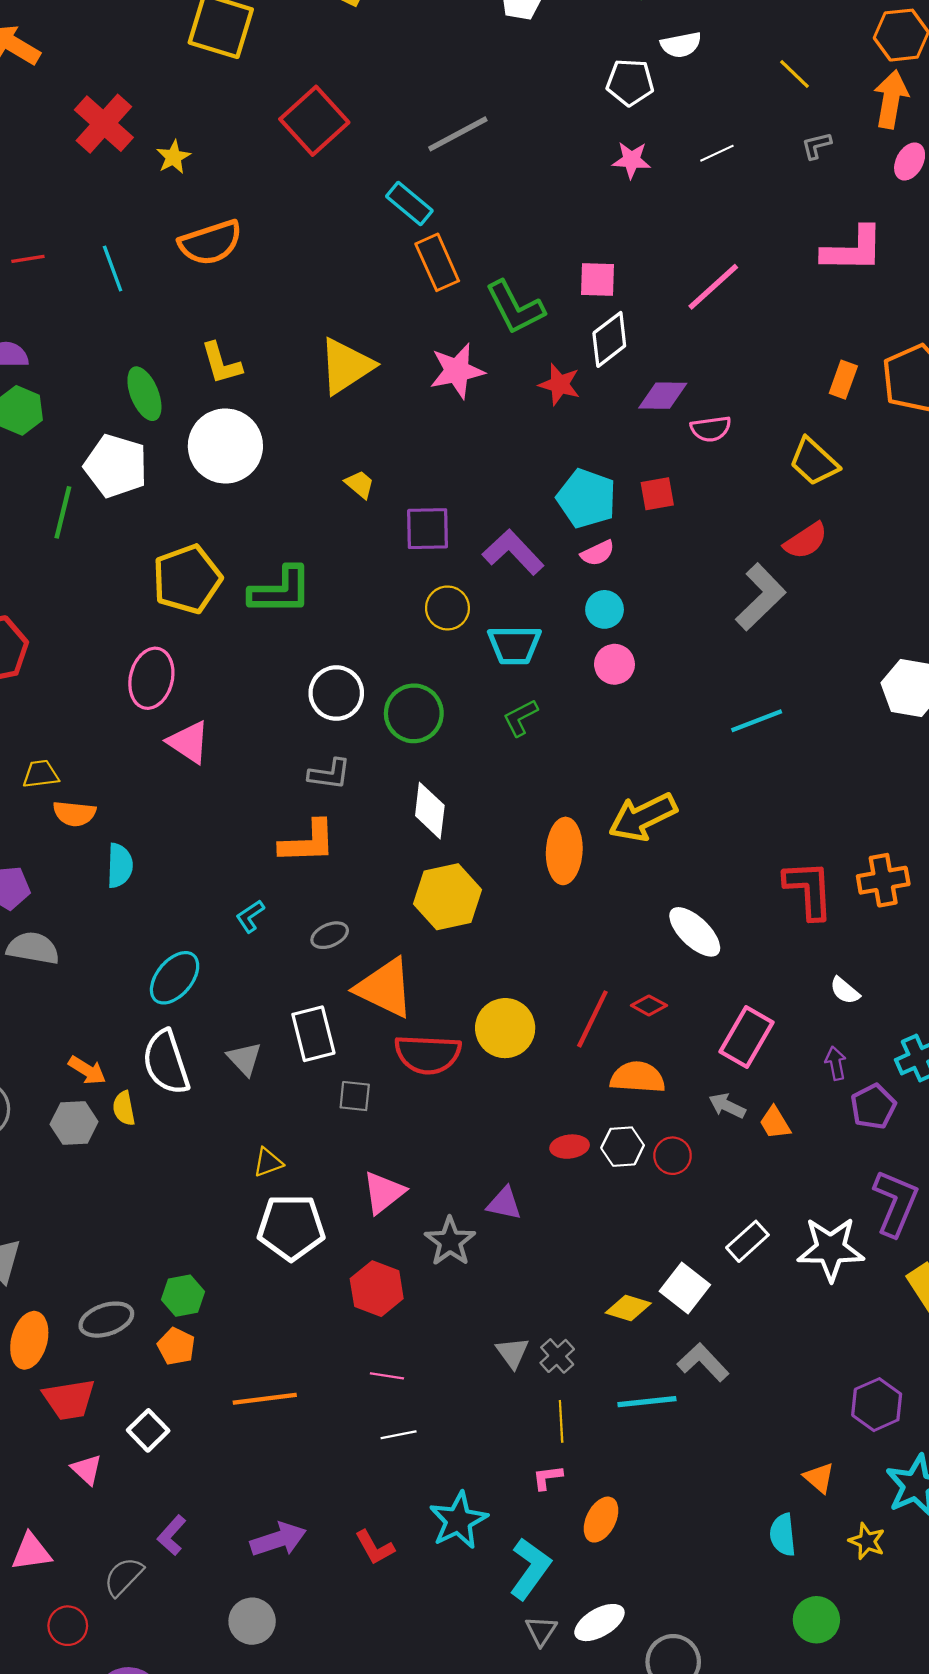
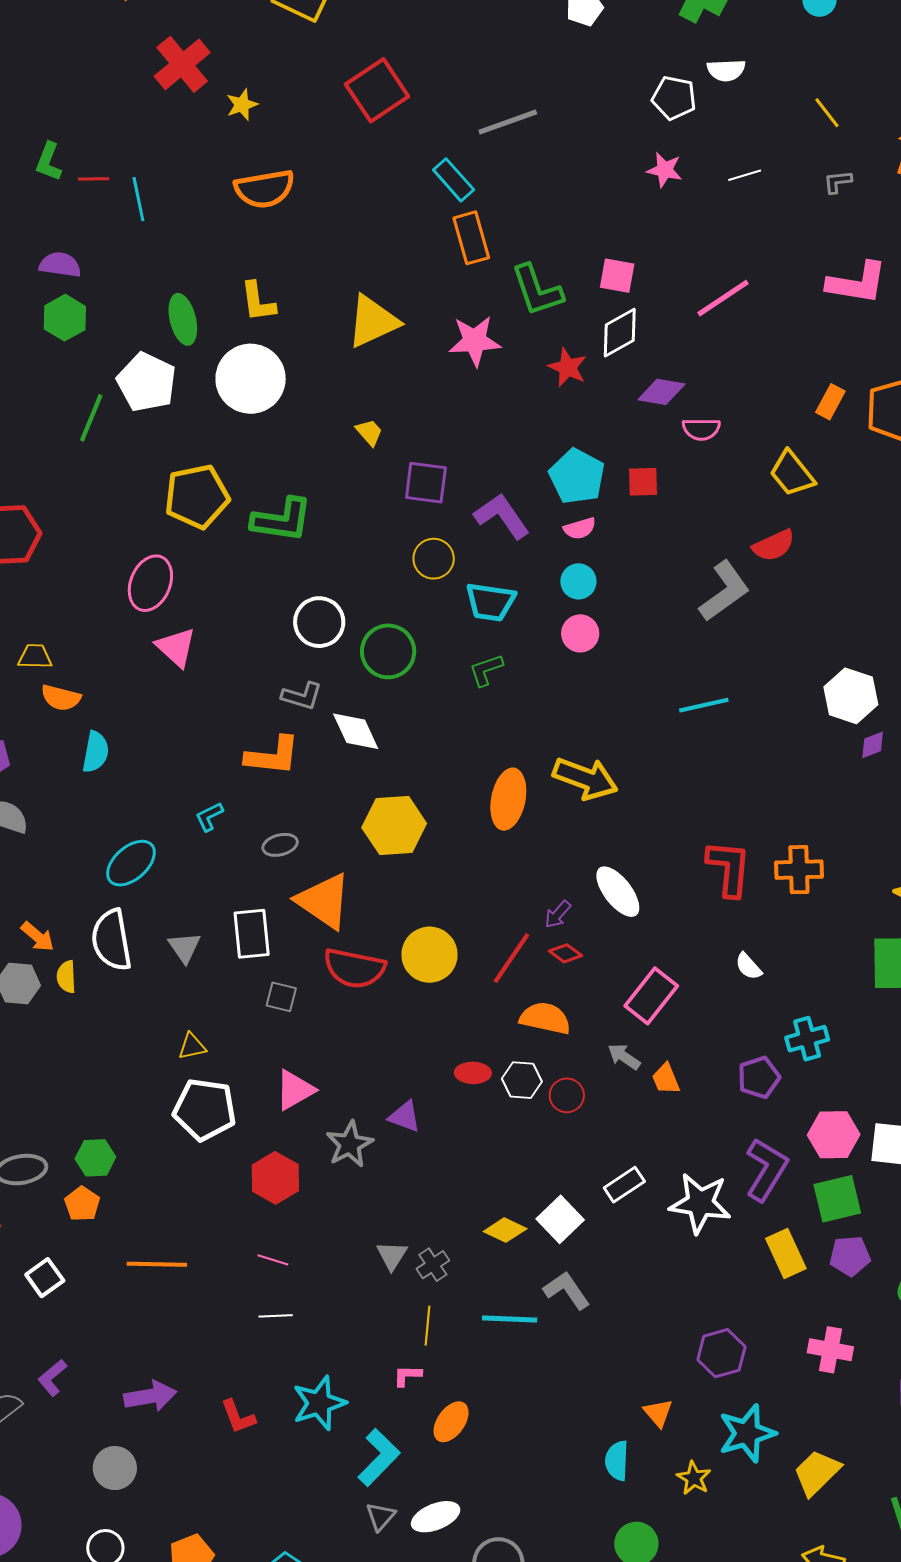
cyan line: (113, 268) -> (138, 199), moved
white diamond: (430, 811) -> (356, 731), moved, turned -40
yellow arrow: (643, 817) -> (585, 778), turned -142
purple arrow: (836, 1063) -> (558, 914), moved, turned -136

